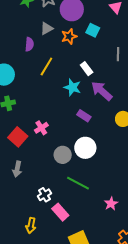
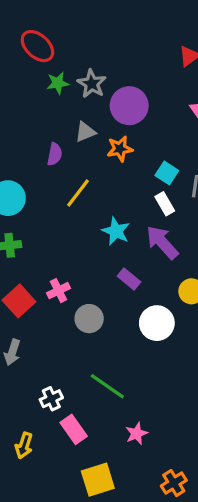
cyan square: (93, 30) -> (167, 173), moved
white rectangle: (87, 69) -> (165, 204), moved
white circle: (85, 148) -> (157, 323), moved
gray circle: (63, 155) -> (89, 319), moved
pink star: (111, 204) -> (137, 434), moved

